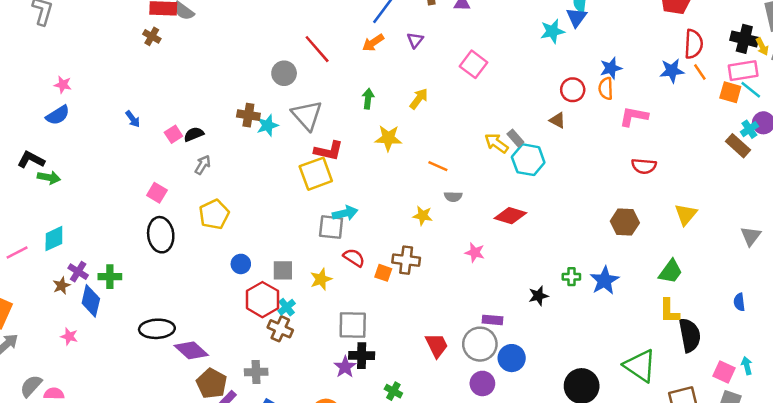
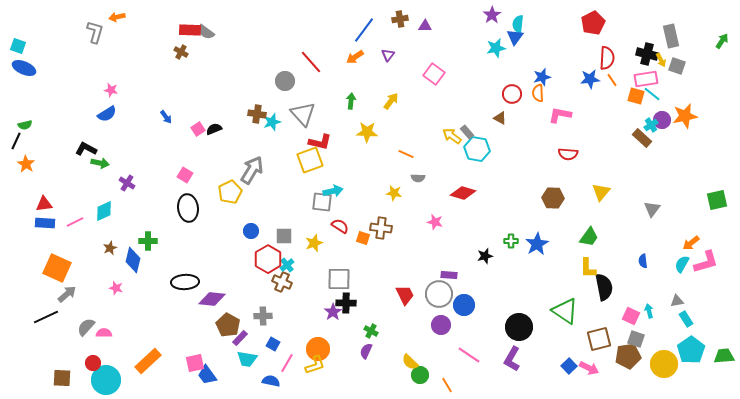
gray arrow: (203, 165) -> (252, 170), moved, size x1.8
purple cross: (78, 272) -> (127, 183), moved
purple diamond: (191, 350) -> (212, 299), turned -36

